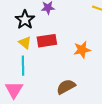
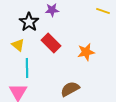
red rectangle: (47, 41) -> (51, 43), turned 54
yellow triangle: (25, 43) -> (18, 45), moved

